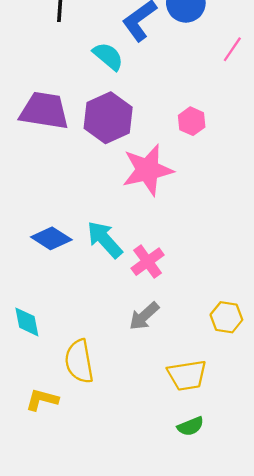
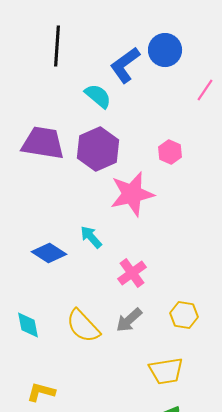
cyan arrow: (105, 240) -> (91, 237), moved, size x0.7
yellow hexagon: (226, 317) -> (184, 315), moved
yellow semicircle: (79, 361) -> (83, 326), moved, turned -33

